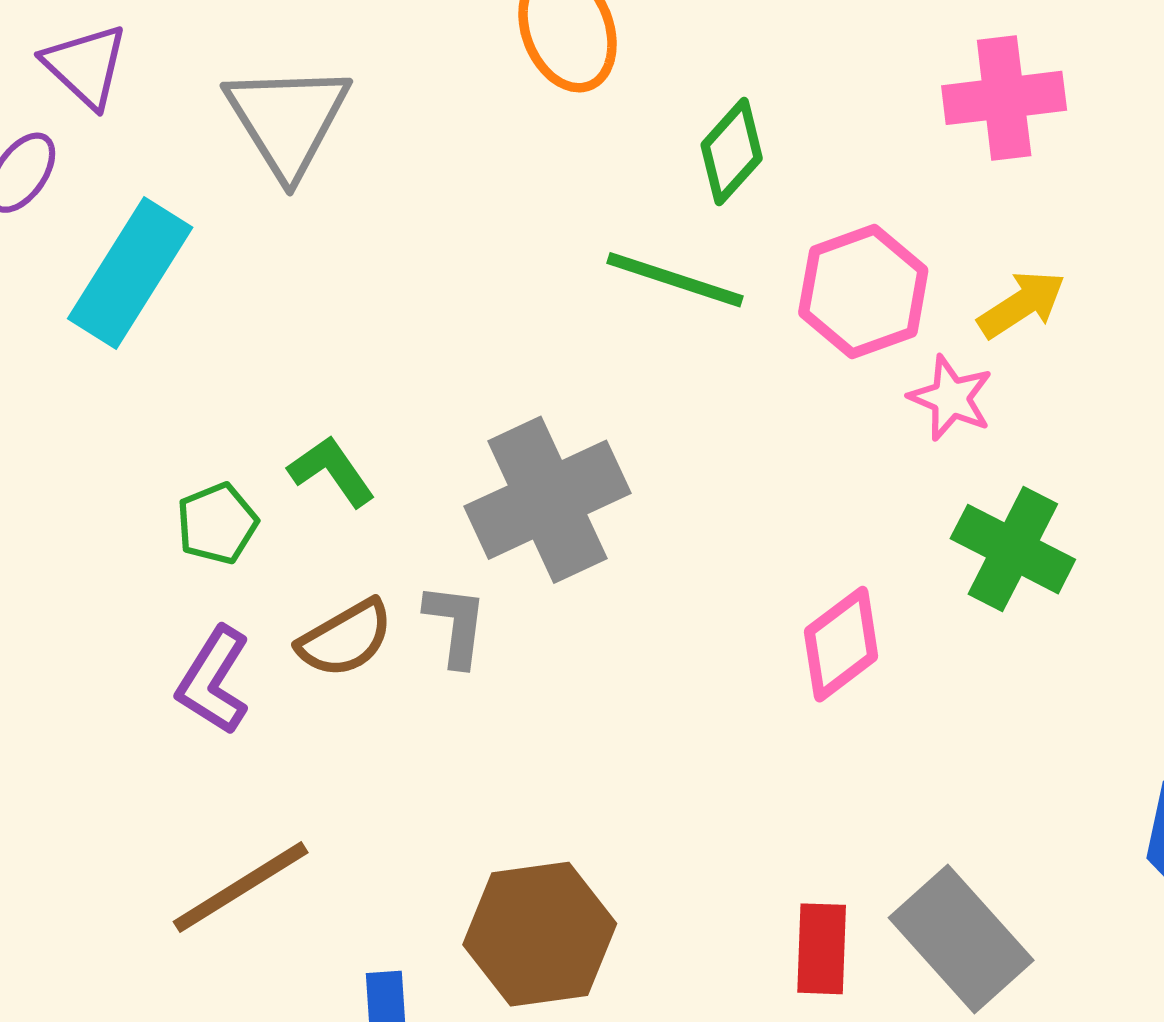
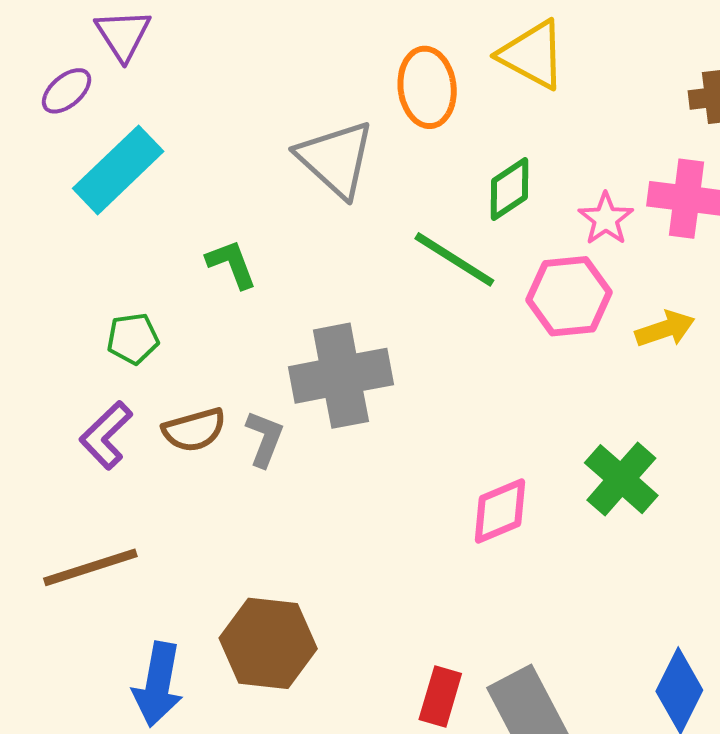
gray triangle: (288, 120) -> (336, 159), moved, turned -30
pink star: (951, 398) -> (606, 219), moved
green L-shape: (332, 471) -> (232, 264), moved

